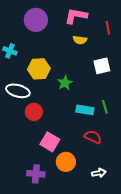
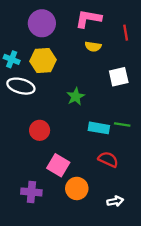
yellow hexagon: (39, 69) -> (43, 60), moved
white ellipse: (18, 91) -> (21, 86), moved
green line: (105, 107) -> (122, 124), turned -64
purple cross: (36, 174) -> (31, 192), moved

